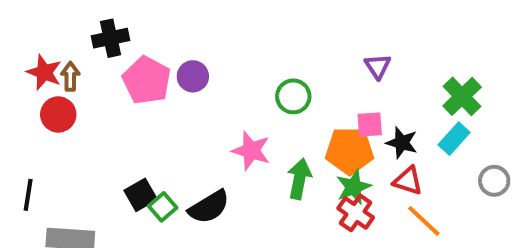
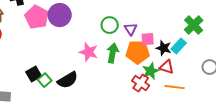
purple triangle: (378, 66) -> (131, 29), moved
purple circle: (193, 76) -> (60, 15), size x1.5
cyan rectangle: (454, 139) -> (179, 46), moved
green arrow: (299, 179) -> (113, 53), moved
green star: (354, 187) -> (151, 71), moved
orange line: (424, 221) -> (175, 87), turned -36

